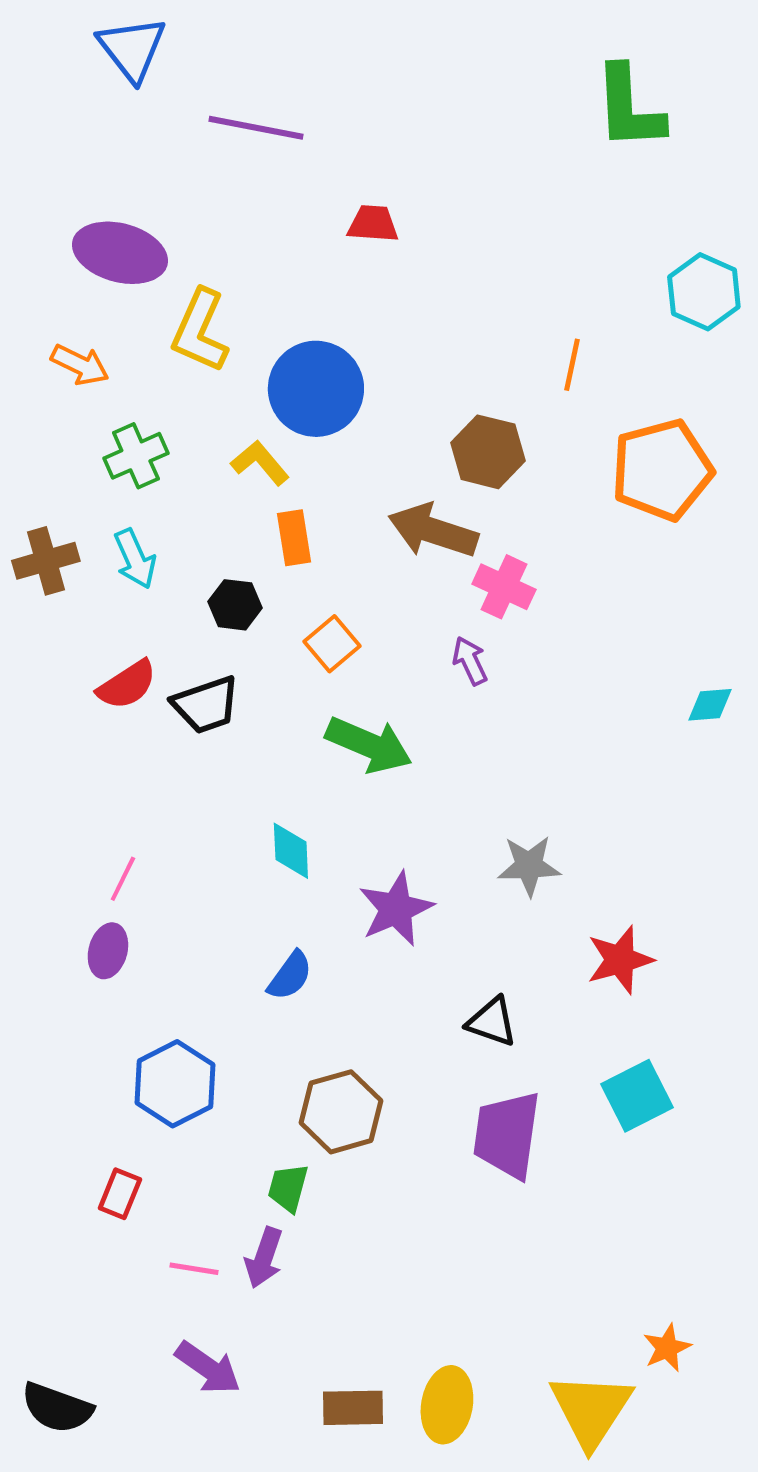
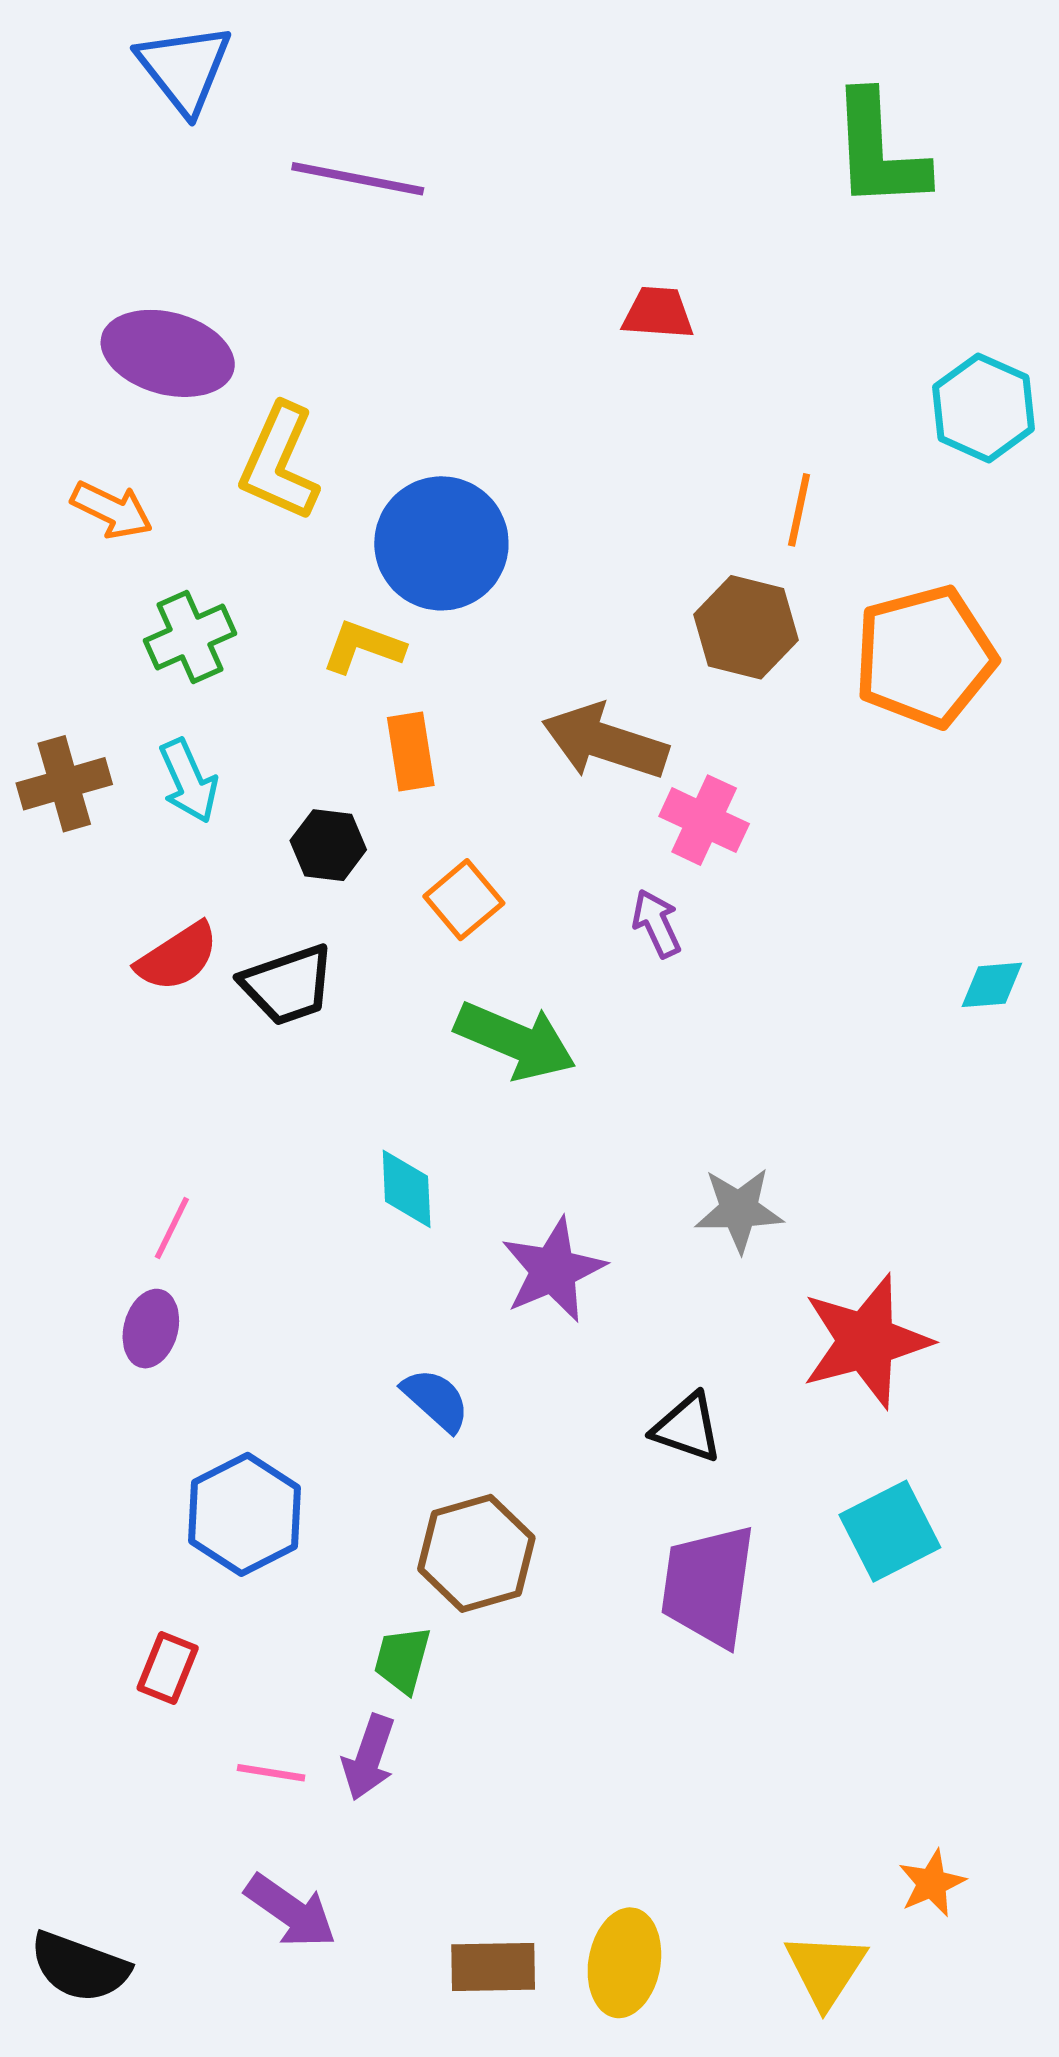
red trapezoid: (373, 224) -> (658, 313), moved
brown hexagon: (488, 452) -> (746, 627), moved
yellow L-shape: (260, 463) -> (363, 647), turned -30
red star: (620, 960) -> (866, 1341), size x1.4
blue semicircle: (290, 976) -> (436, 1400), moved, turned -84
yellow triangle: (591, 1410) -> (826, 1970), size x0.7

